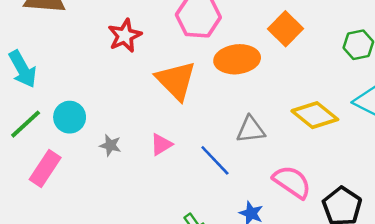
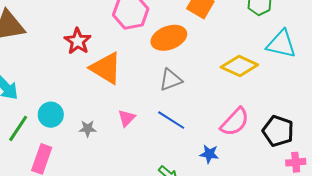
orange triangle: (176, 80) -> (106, 68), moved
gray triangle: (251, 130) -> (171, 80), moved
pink semicircle: (292, 182) -> (235, 122), turned 112

